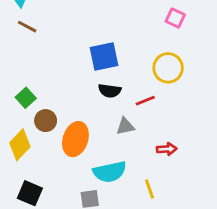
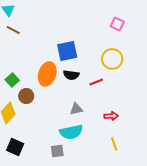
gray triangle: (125, 126) -> (76, 109), moved
orange ellipse: (75, 139) -> (47, 74), moved
yellow line: (150, 189) -> (114, 144), moved

